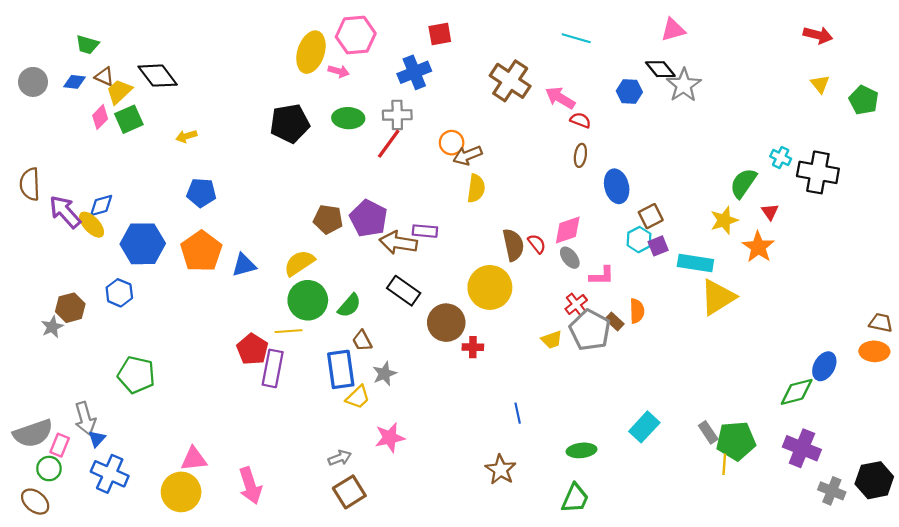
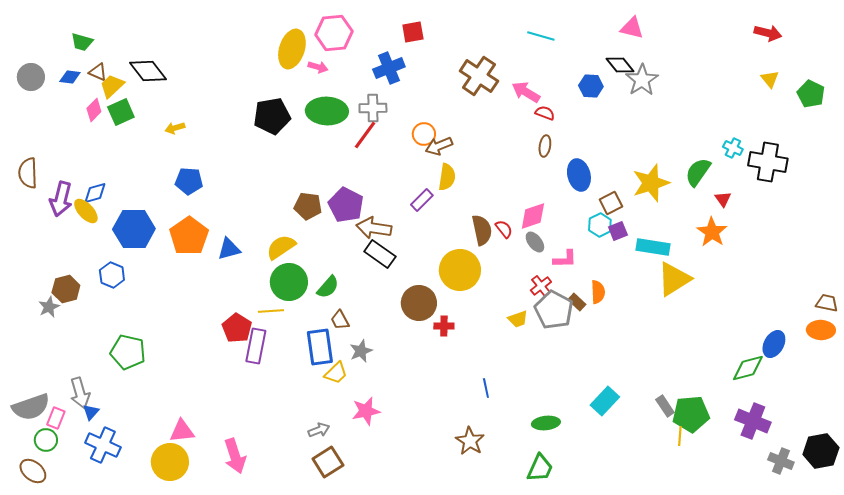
pink triangle: (673, 30) -> (632, 28), turned 30
green ellipse: (348, 118) -> (327, 111), size x1.4
purple arrow: (65, 212) -> (61, 199), turned -124
yellow star: (724, 220) -> (651, 183), moved, size x1.4
purple rectangle: (425, 231) -> (422, 200), moved, turned -50
black rectangle: (404, 291) -> (380, 254), moved

